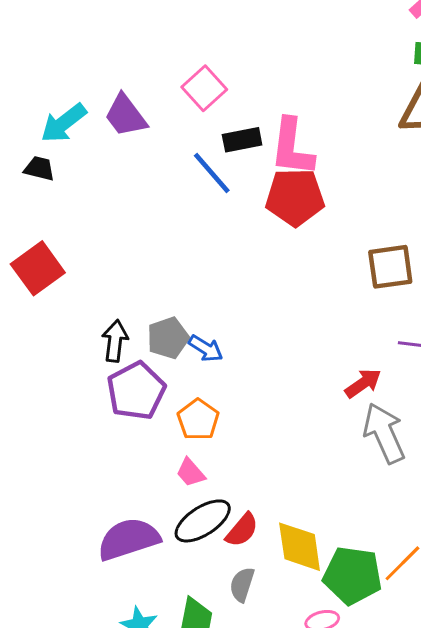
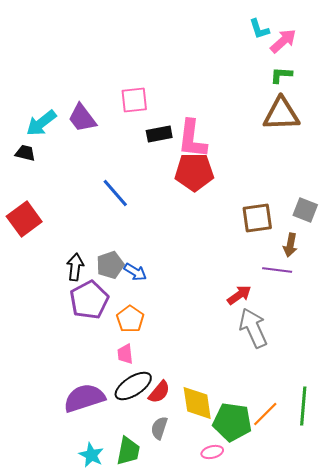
pink square: (204, 88) -> (134, 100), turned 36
blue line: (212, 173) -> (115, 193), moved
pink trapezoid: (191, 473) -> (125, 354), turned 35

